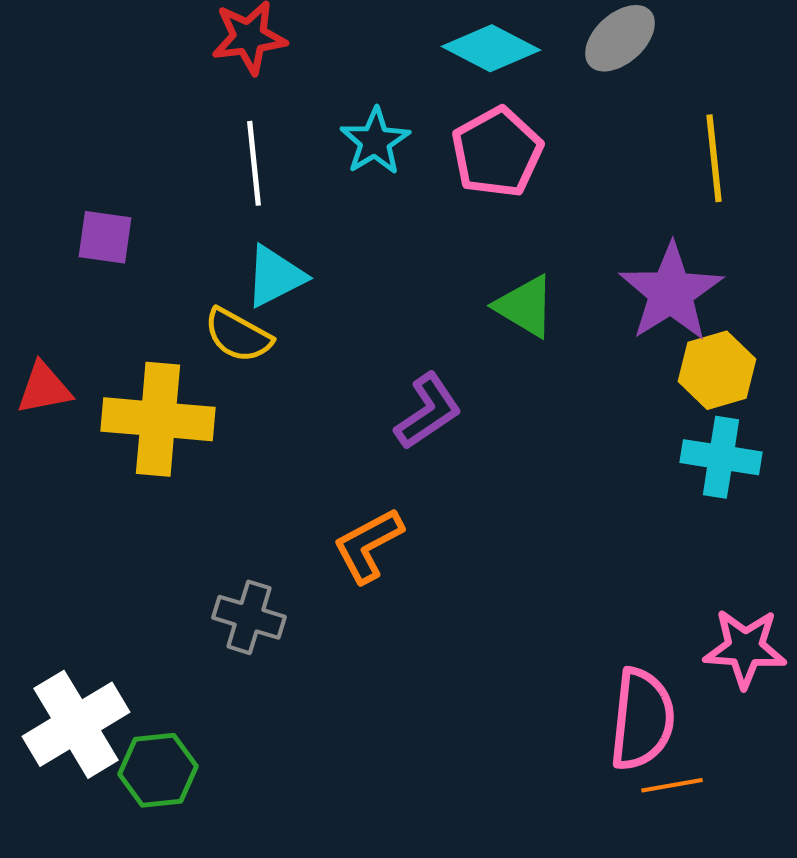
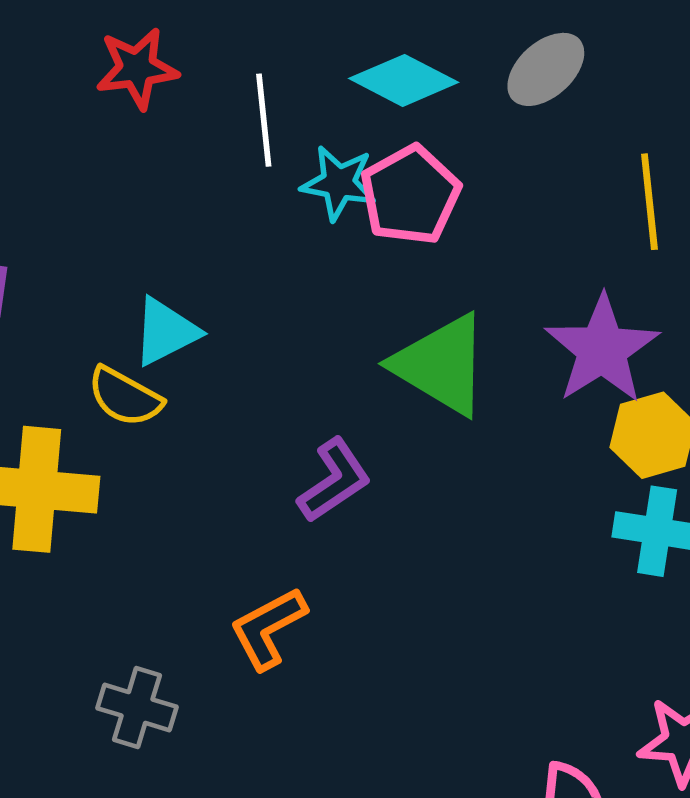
cyan star: (375, 141) -> (339, 183), moved, turned -30
white line: (254, 163) -> (264, 120), moved
green triangle: (525, 306) -> (441, 365), size x1.5

